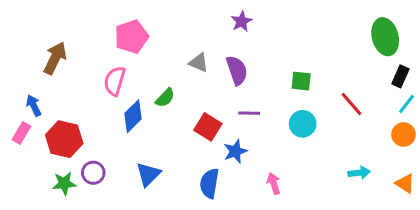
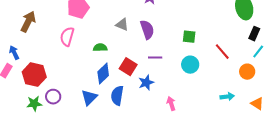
green semicircle: (165, 98) -> (100, 48), turned -136
blue diamond: (133, 116) -> (103, 74), moved
orange circle: (404, 135) -> (247, 72), moved
blue semicircle: (209, 183) -> (117, 96), moved

